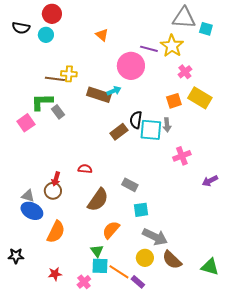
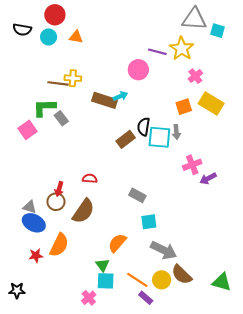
orange triangle: (102, 35) -> (76, 37), moved, turned -32
pink circle: (131, 66) -> (138, 70), size x0.7
purple arrow: (210, 181) -> (208, 178), moved
brown semicircle: (98, 200) -> (83, 211), moved
black star: (16, 256) -> (17, 290), moved
yellow circle: (145, 258) -> (162, 280), moved
orange line: (119, 272) -> (137, 280), moved
red star: (55, 274) -> (36, 256), moved

